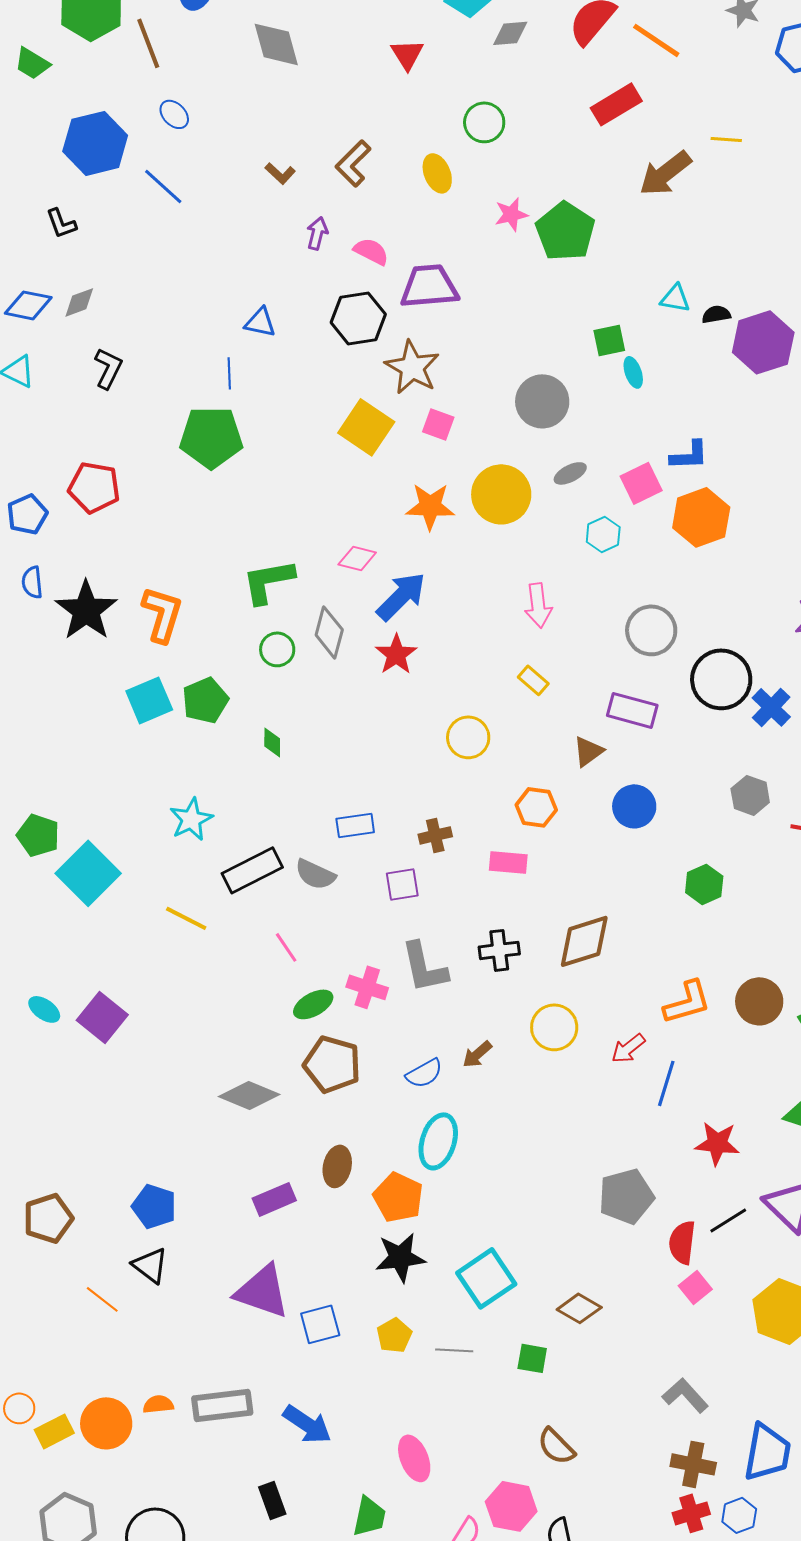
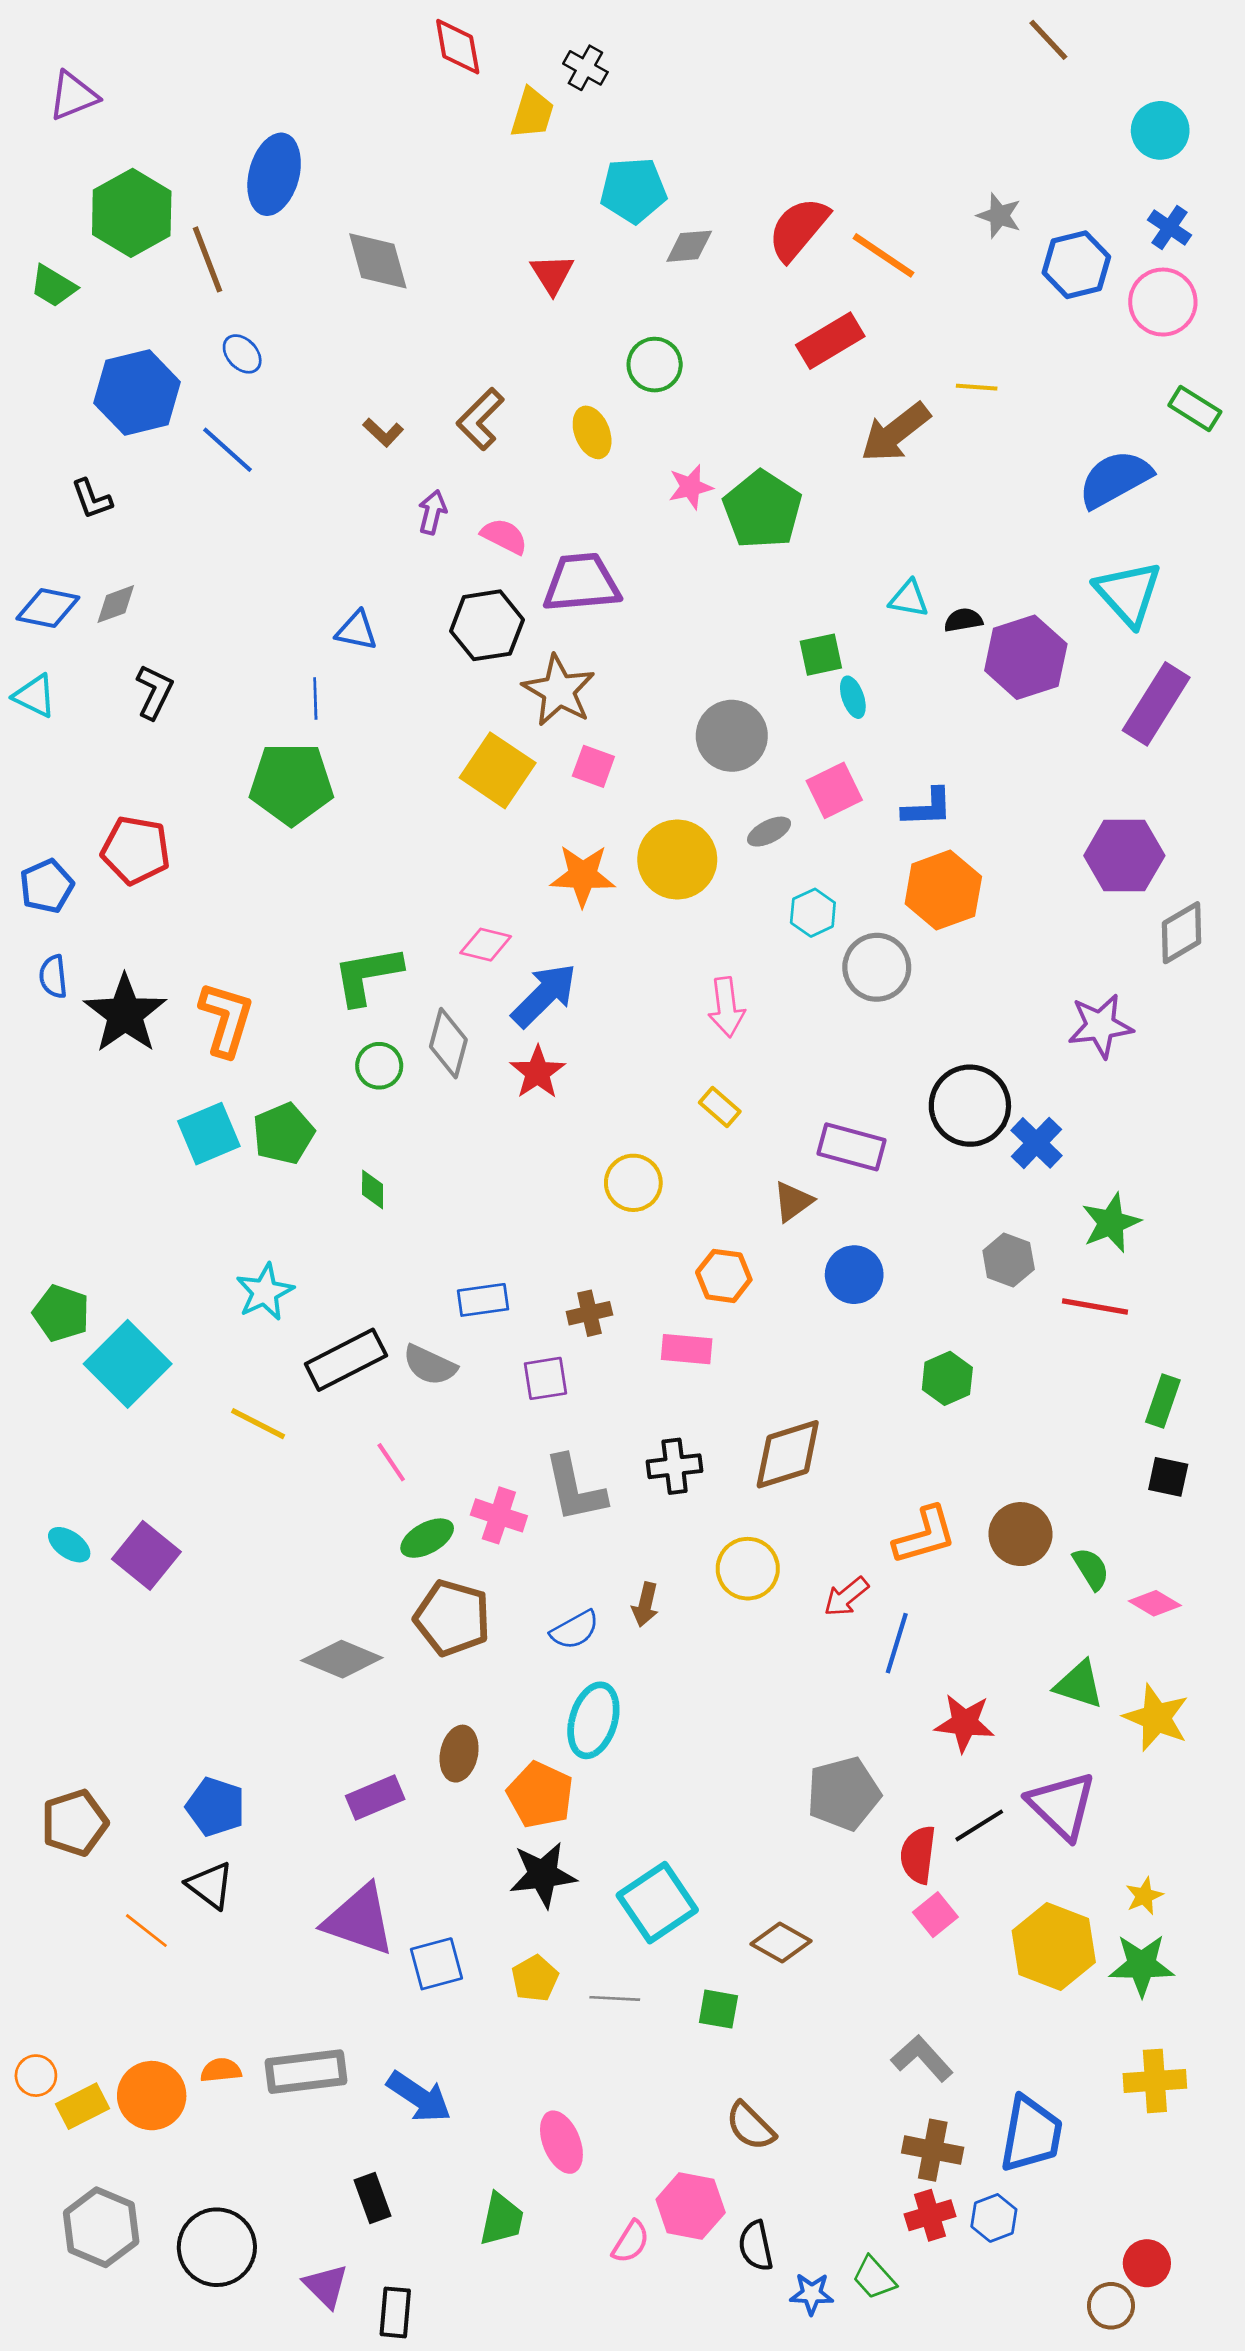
pink square: (641, 483) -> (834, 790), moved
gray circle: (651, 630) -> (877, 967), moved
brown arrow: (477, 1054) -> (645, 1605), turned -36

